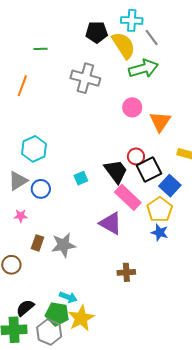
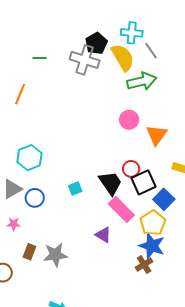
black pentagon: (97, 32) -> (96, 43), turned -30
gray cross: (85, 78) -> (85, 60), moved
purple triangle: (111, 223) -> (103, 235), size x0.7
blue star: (160, 233) -> (152, 246), size x1.5
brown cross: (126, 272) -> (144, 265), moved, turned -30

